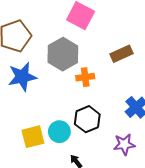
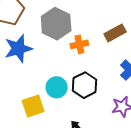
brown rectangle: (122, 54) -> (115, 33), moved
cyan circle: (59, 132) -> (57, 87), moved

